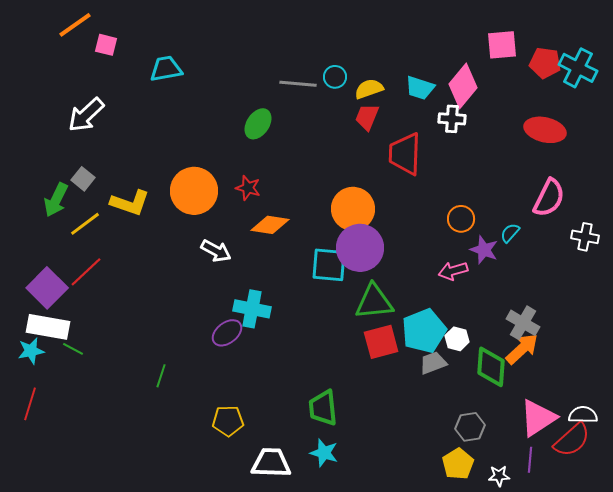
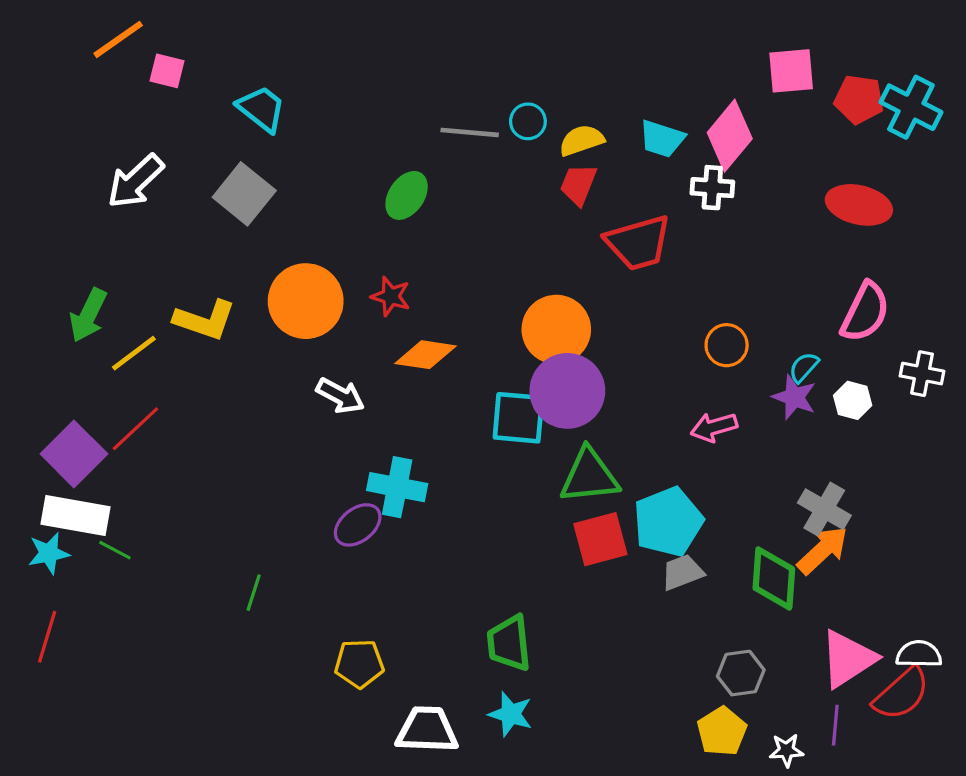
cyan trapezoid: (166, 69) -> (262, 109), turned 48
red trapezoid: (405, 154) -> (638, 243), turned -108
gray square: (83, 179) -> (244, 194), moved, size x1.6
purple star: (484, 250) -> (794, 397), moved
white hexagon: (457, 339) -> (853, 400), moved

